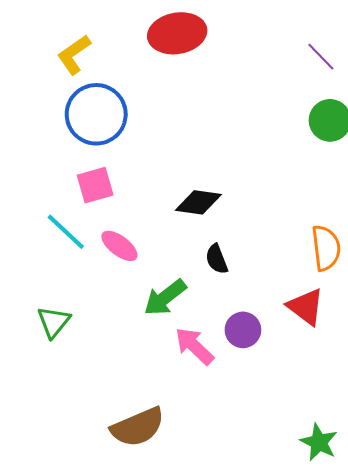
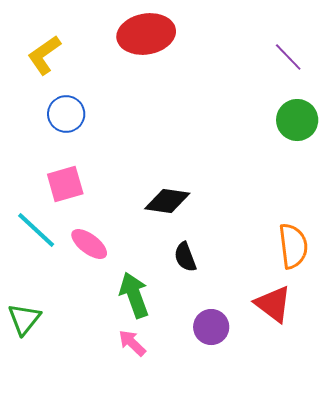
blue circle: (96, 114) -> (66, 114), size x0.6
green arrow: (165, 298) -> (134, 295), turned 108
pink arrow: (194, 346) -> (132, 343), moved, size x0.7

